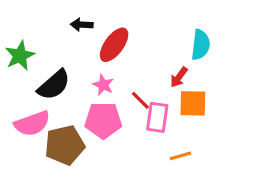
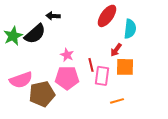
red ellipse: (114, 45) -> (107, 16), moved
black semicircle: (54, 85) -> (35, 34), moved
red line: (140, 100) -> (91, 65), turned 32

